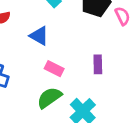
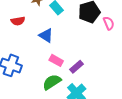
purple rectangle: (98, 64) -> (77, 67), moved, turned 48

